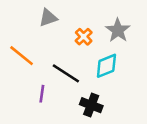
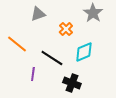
gray star: (118, 30) -> (93, 13), moved

